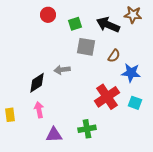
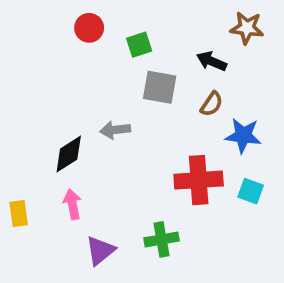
black arrow: (108, 25) -> (212, 61), moved, size x0.7
red cross: (107, 97) -> (199, 180), turned 30
purple triangle: (54, 135) -> (100, 251), turned -36

